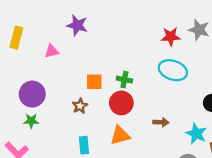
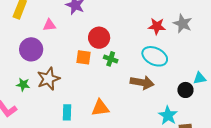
purple circle: (32, 94) -> (31, 49), moved
red circle: (121, 103) -> (99, 38), moved
brown star: (80, 106) -> (48, 79), moved, size x1.6
brown arrow: (161, 122) -> (142, 83), moved, size x1.6

